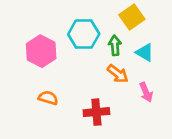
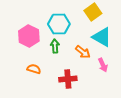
green arrow: (115, 45) -> (55, 46), moved
cyan triangle: (145, 52) -> (102, 37), size x1.5

